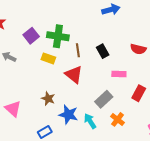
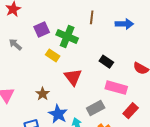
brown line: (78, 50) -> (92, 17), moved
black rectangle: (103, 51) -> (106, 62), turned -40
pink rectangle: (119, 74) -> (116, 88), size x1.5

